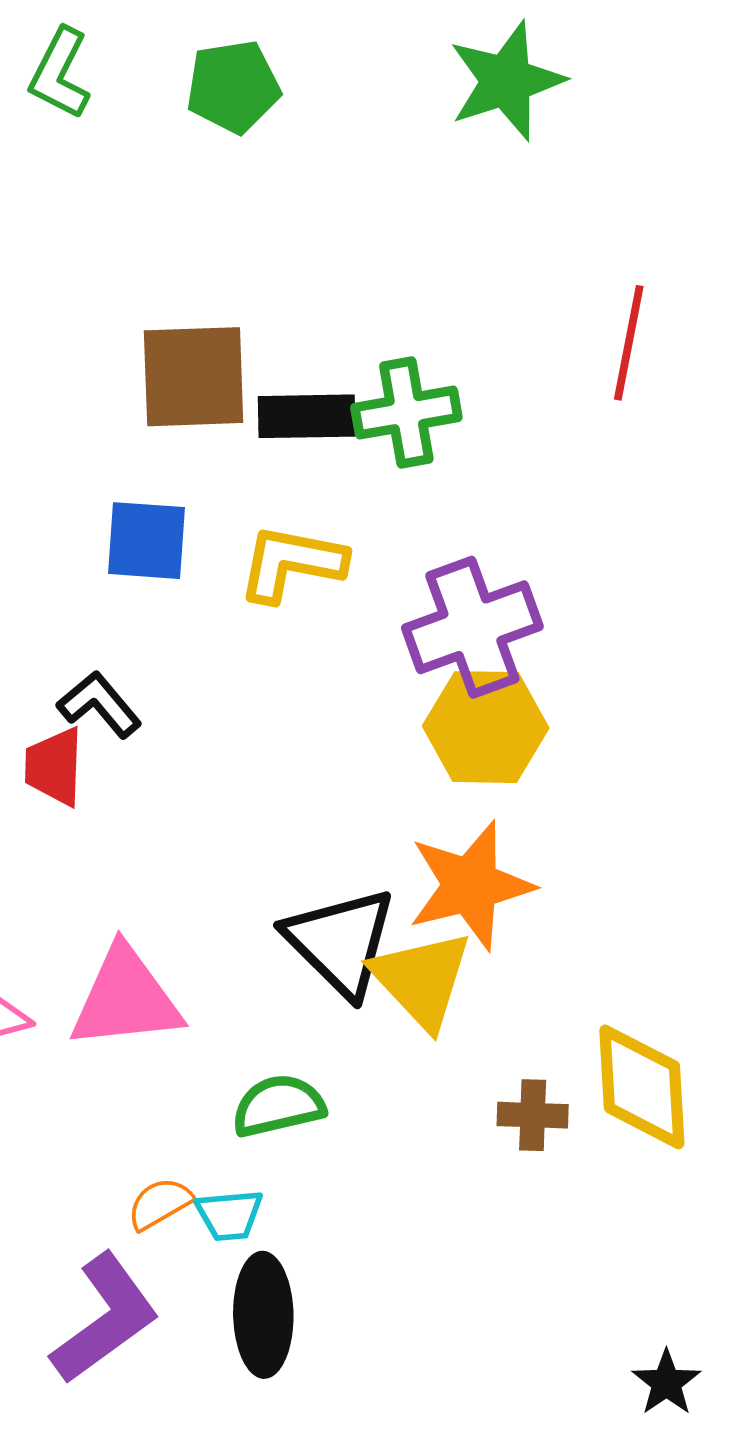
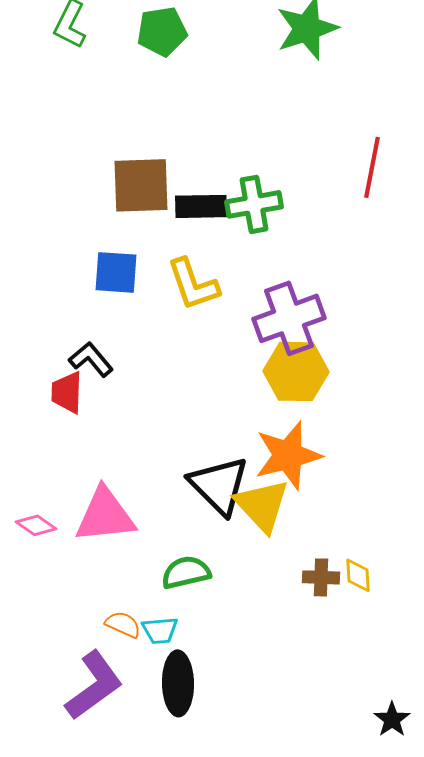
yellow L-shape: (292, 563) -> (193, 284), turned -120
yellow diamond: (642, 1087) -> (358, 575), moved, size x0.5
orange semicircle: (160, 1204) -> (123, 624), turned 54

